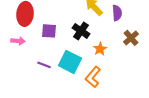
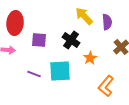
cyan square: (70, 62) -> (60, 71), turned -30
orange L-shape: (93, 77) -> (106, 86), moved

